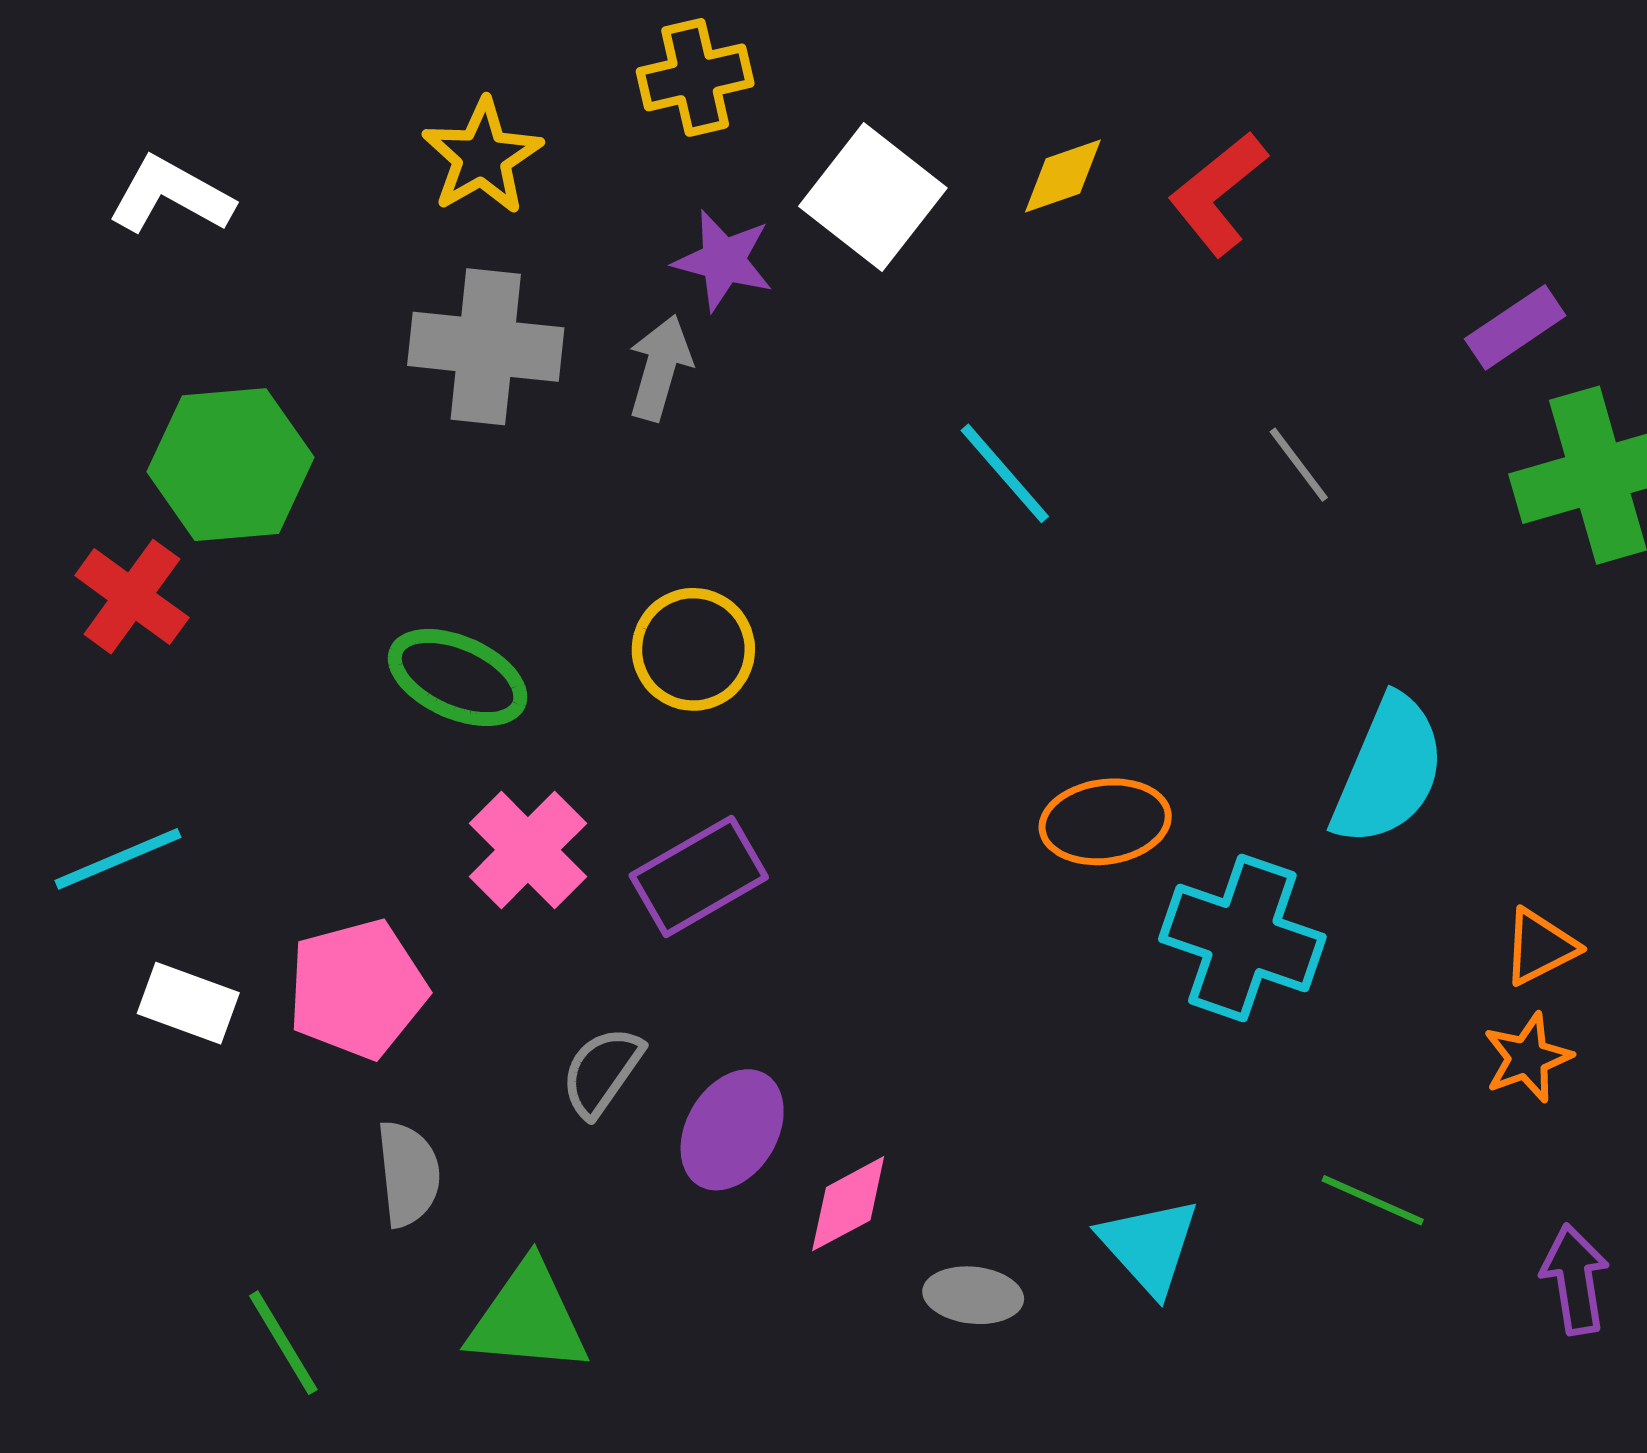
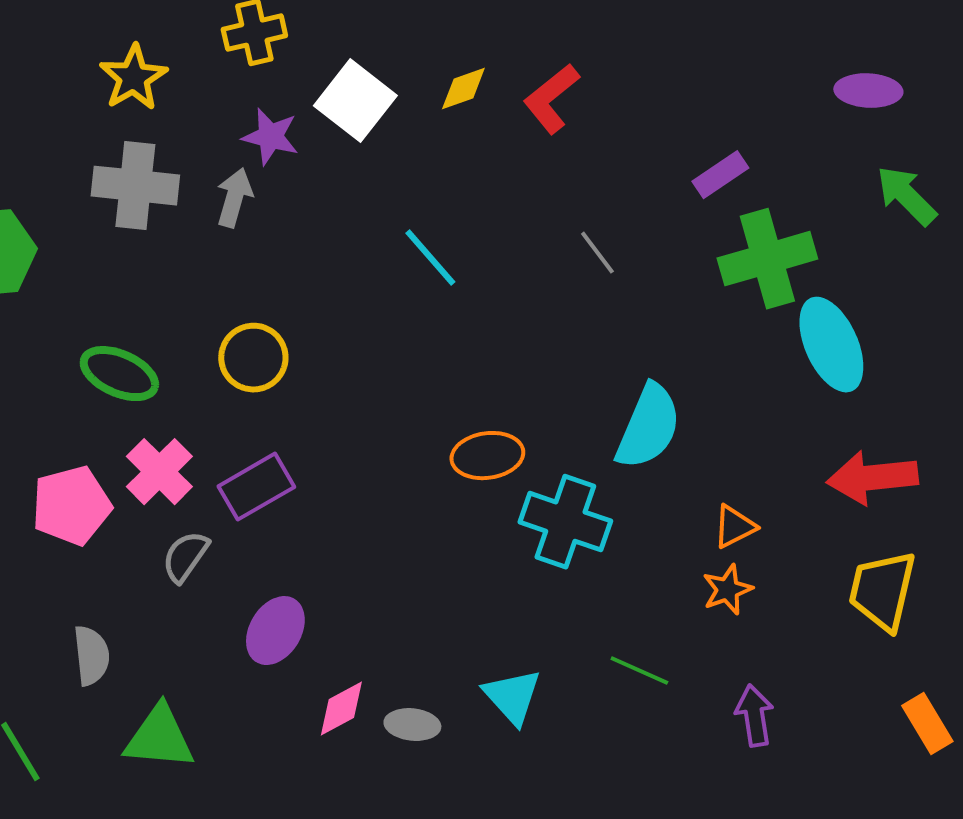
pink pentagon: (357, 989) -> (71, 506), moved
gray semicircle: (602, 1072) -> (185, 557), moved
pink diamond: (848, 1204) -> (341, 709), moved

